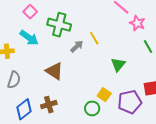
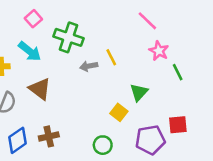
pink star: (137, 23) -> (159, 51), moved
gray arrow: (77, 46) -> (89, 66), turned -152
brown triangle: (54, 71) -> (40, 89), moved
yellow square: (104, 95) -> (119, 112), moved

